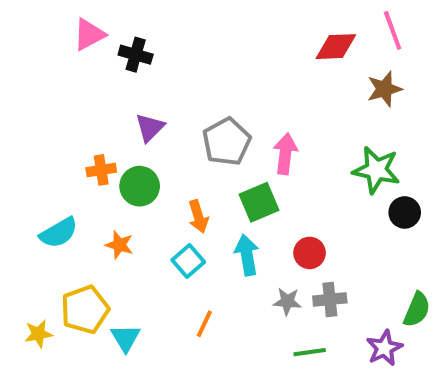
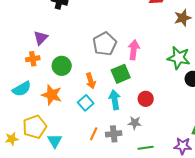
purple triangle: (150, 127) -> (41, 38), moved
orange cross: (101, 170) -> (33, 59), moved
orange star: (119, 245) -> (52, 95), size x1.5
gray cross: (330, 299) -> (114, 134), moved
purple star: (384, 348) -> (183, 146), turned 30

